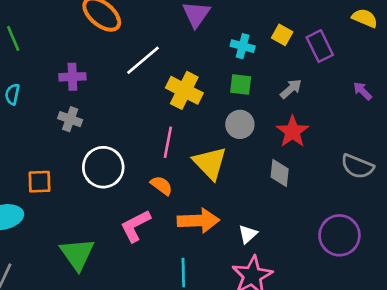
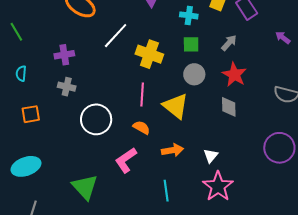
orange square: (39, 182) -> (31, 114), moved
orange arrow: (198, 221) -> (172, 150), size x0.7

